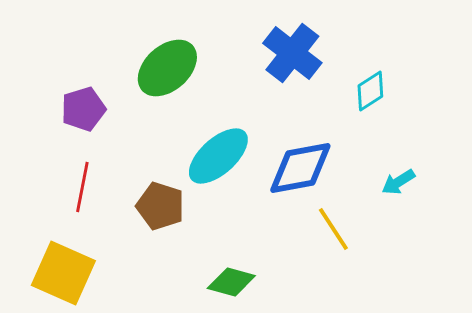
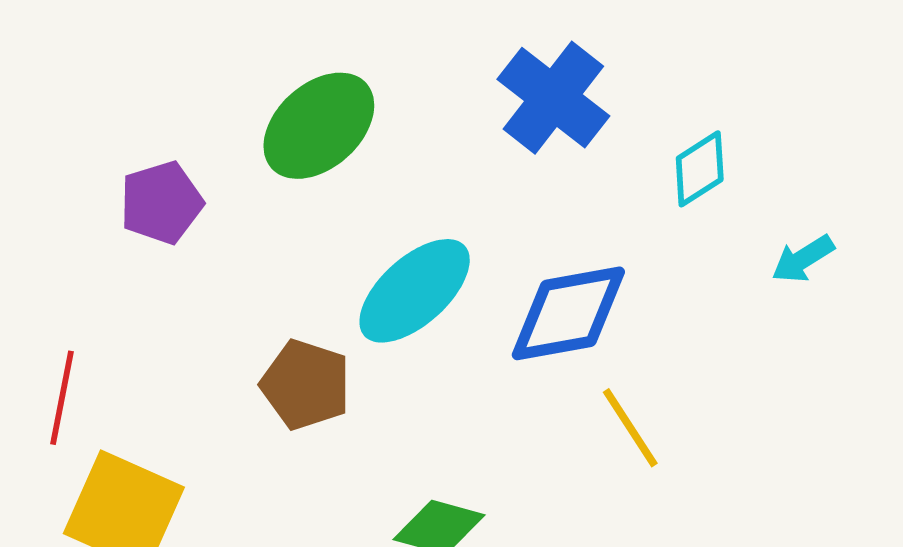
cyan arrow: (398, 182) -> (803, 259), moved
red line: (82, 187) -> (62, 398), moved

